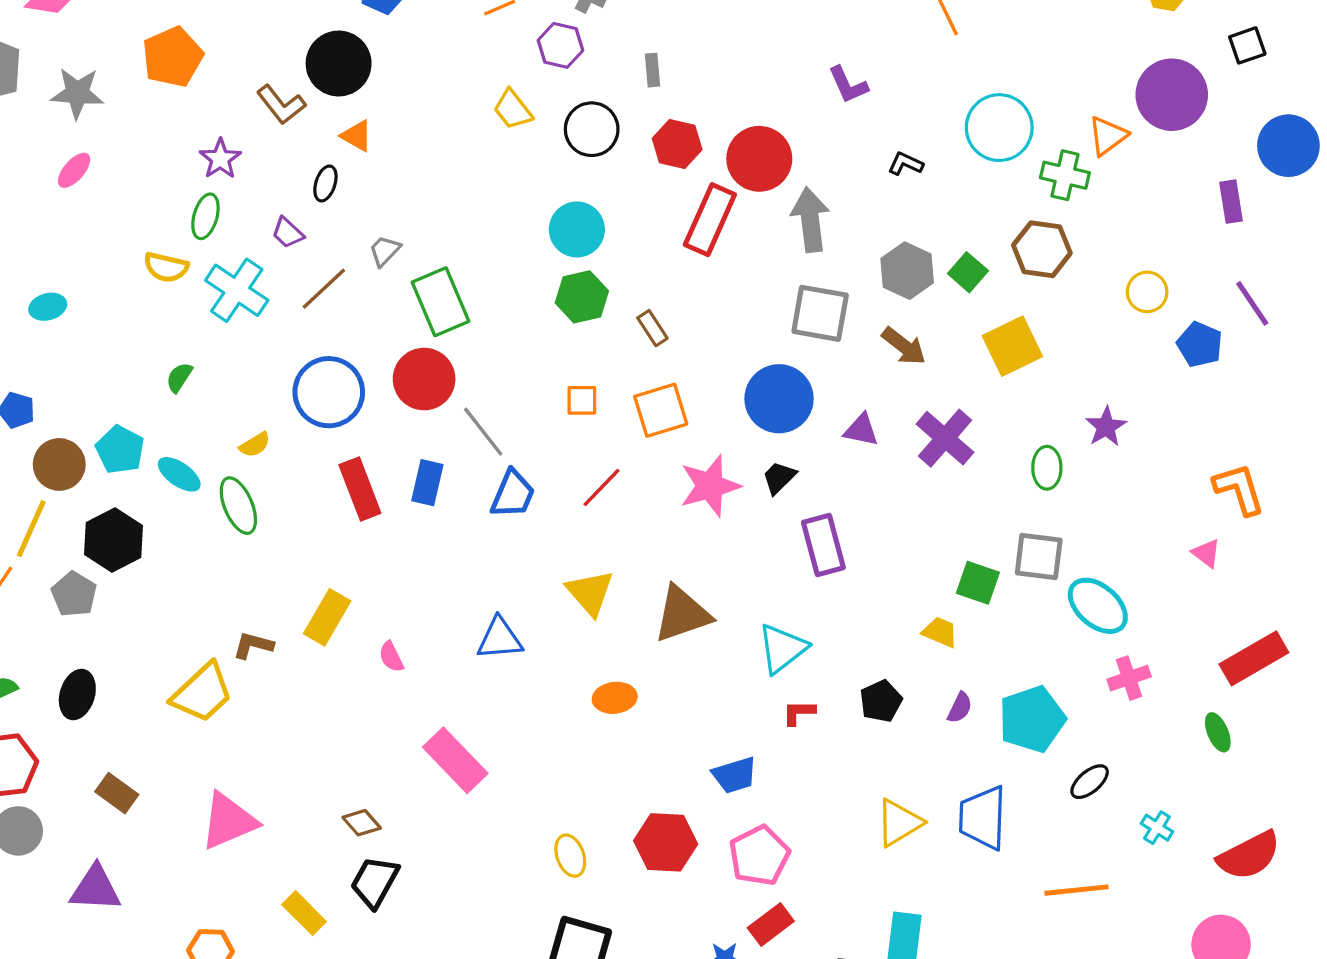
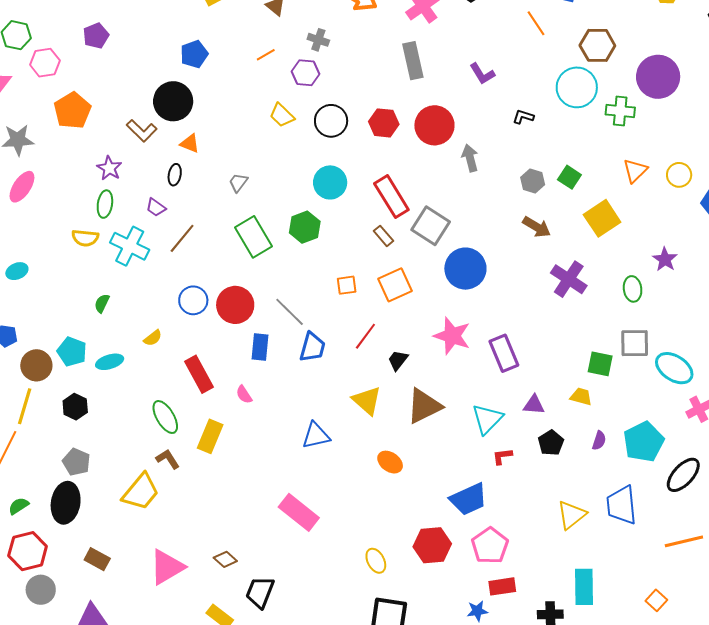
gray rectangle: (652, 70) -> (413, 61), moved, size x1.8
purple circle: (1172, 95) -> (658, 77), moved
orange triangle: (1108, 136) -> (635, 171), moved
pink ellipse: (74, 170) -> (22, 187), size x1.4
red rectangle: (710, 220) -> (391, 197), moved, turned -48
gray arrow: (810, 220) -> (470, 158), size x0.7
brown hexagon: (1042, 249) -> (597, 45), moved
gray trapezoid: (385, 251) -> (238, 182), moved
gray hexagon: (907, 271) -> (533, 181), size x0.7
green hexagon: (582, 297) -> (305, 227), moved
gray square: (820, 313) -> (431, 226), moved, turned 30
red circle: (424, 379) -> (235, 305), moved
blue circle: (329, 392) -> (193, 300), size x0.7
purple triangle: (861, 430) -> (534, 405), moved
cyan ellipse: (179, 474) -> (110, 362), turned -44
black trapezoid: (779, 478) -> (398, 360), moved
pink star: (710, 486) -> (452, 336), moved, turned -30
red rectangle: (360, 489) -> (199, 374), moved
green ellipse: (238, 506) -> (165, 417), moved
black hexagon: (113, 540) -> (75, 407), size x0.7
gray pentagon: (74, 594) -> (76, 462), moved
brown L-shape: (253, 645) -> (168, 459), turned 50
pink semicircle: (391, 657) -> (244, 395), moved
black ellipse: (77, 695) -> (66, 503), size x1.4
orange ellipse: (615, 698) -> (390, 462), turned 50
blue trapezoid: (735, 775) -> (469, 499), size x1.4
black ellipse: (1090, 782) -> (683, 475), size x1.5
brown diamond: (362, 823) -> (225, 559), moved
red rectangle: (771, 925) -> (502, 586), turned 36

